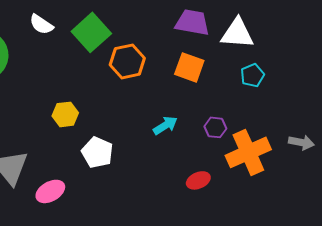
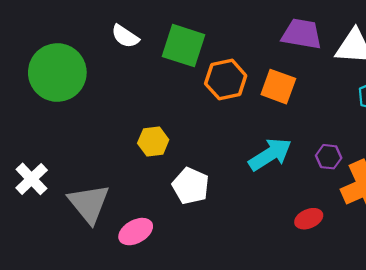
green square: (91, 32) -> (184, 46), turned -30
orange square: (189, 67) -> (278, 87), moved
cyan arrow: (165, 125) -> (270, 154), size x1.5

